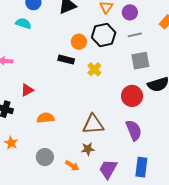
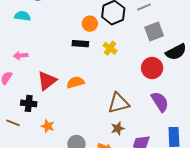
cyan semicircle: (23, 23) -> (22, 16), moved
red triangle: (27, 90) -> (47, 81), size x1.5
orange semicircle: (46, 118) -> (75, 82), moved
orange star: (11, 143) -> (48, 126), moved

